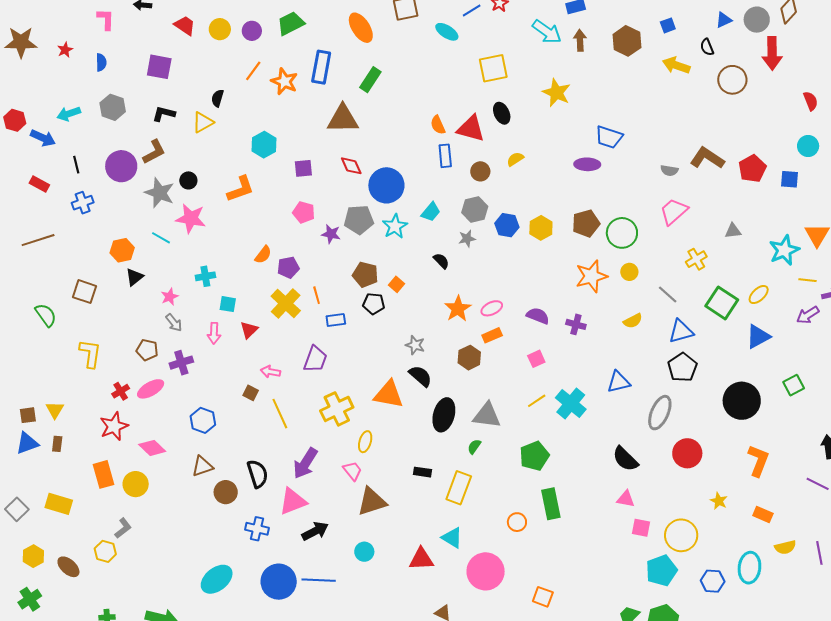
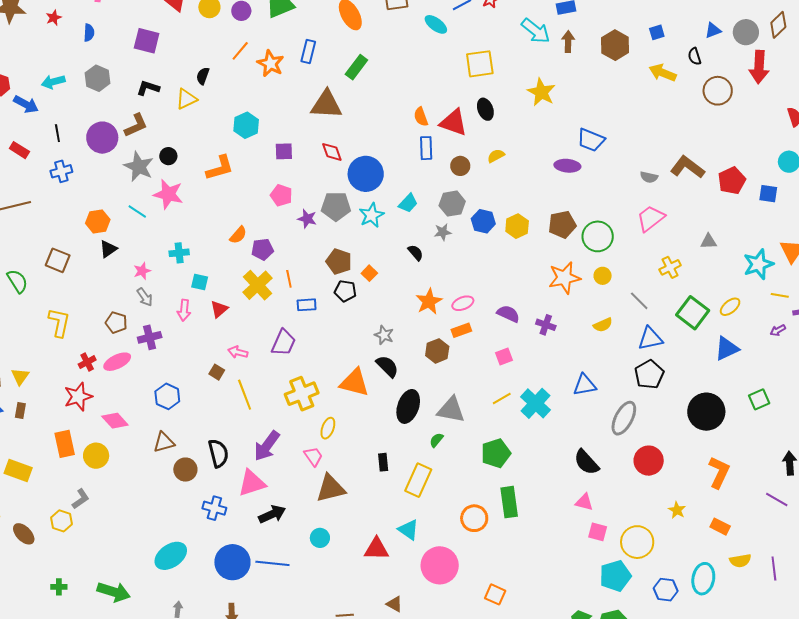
blue rectangle: (321, 67) -> (308, 52), size x0.7
purple arrow: (808, 315) -> (778, 330), size x0.7
black rectangle: (422, 472) -> (383, 462), turned 72
orange circle: (517, 522) -> (474, 518), size x1.4

